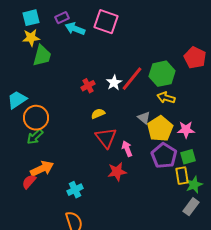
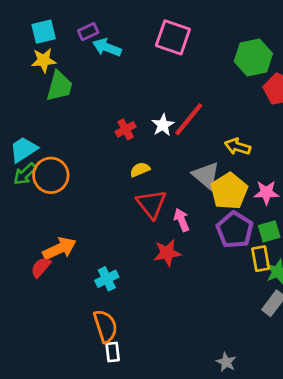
pink square: (106, 22) -> (173, 37), moved
green hexagon: (162, 74) -> (253, 57), moved
gray triangle: (144, 118) -> (206, 175), size x1.5
green arrow: (35, 137) -> (25, 174), moved

